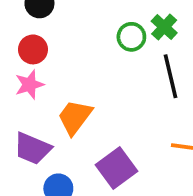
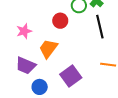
red circle: (33, 49) -> (60, 21), moved

